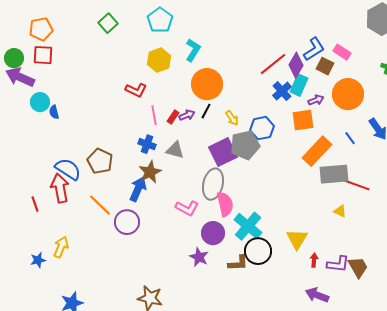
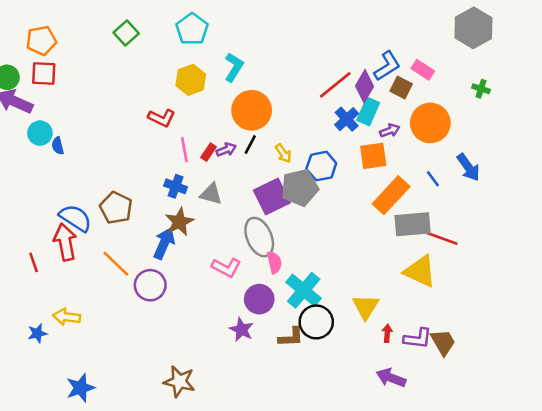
gray ellipse: (213, 184) -> (259, 237), turned -36
pink semicircle: (225, 204) -> (274, 262), size x0.7
yellow triangle: (340, 211) -> (420, 271), size x2.0
yellow arrow: (61, 247) -> (67, 317), turned -105

